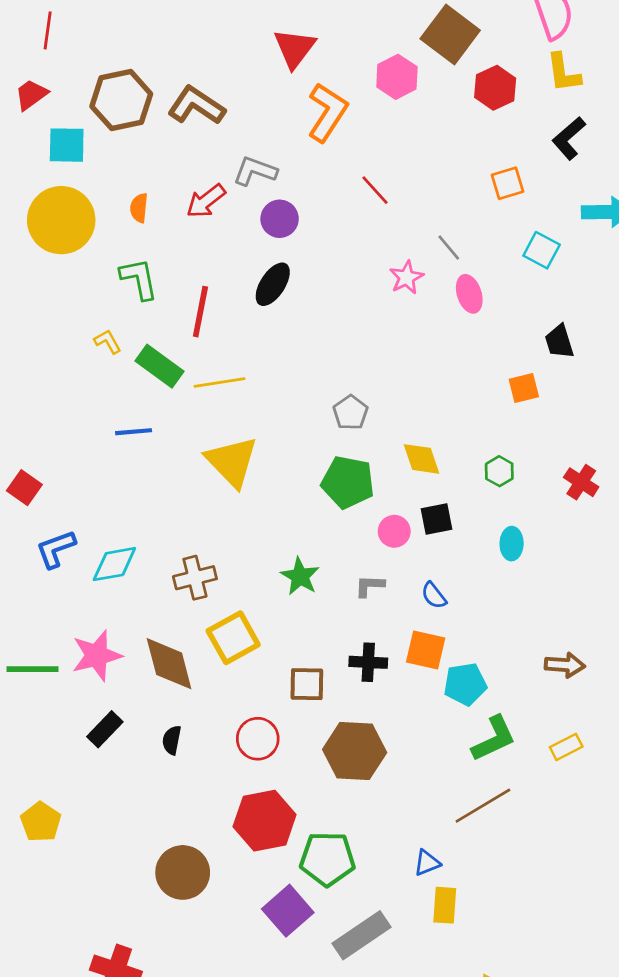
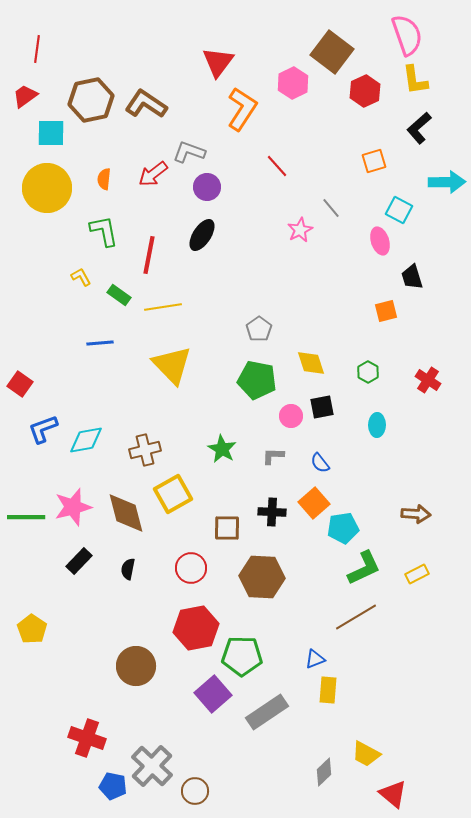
pink ellipse: (469, 294) -> (380, 241), moved
green rectangle: (159, 366) -> (119, 295), size x0.7
orange square: (426, 650) -> (314, 503), turned 36

